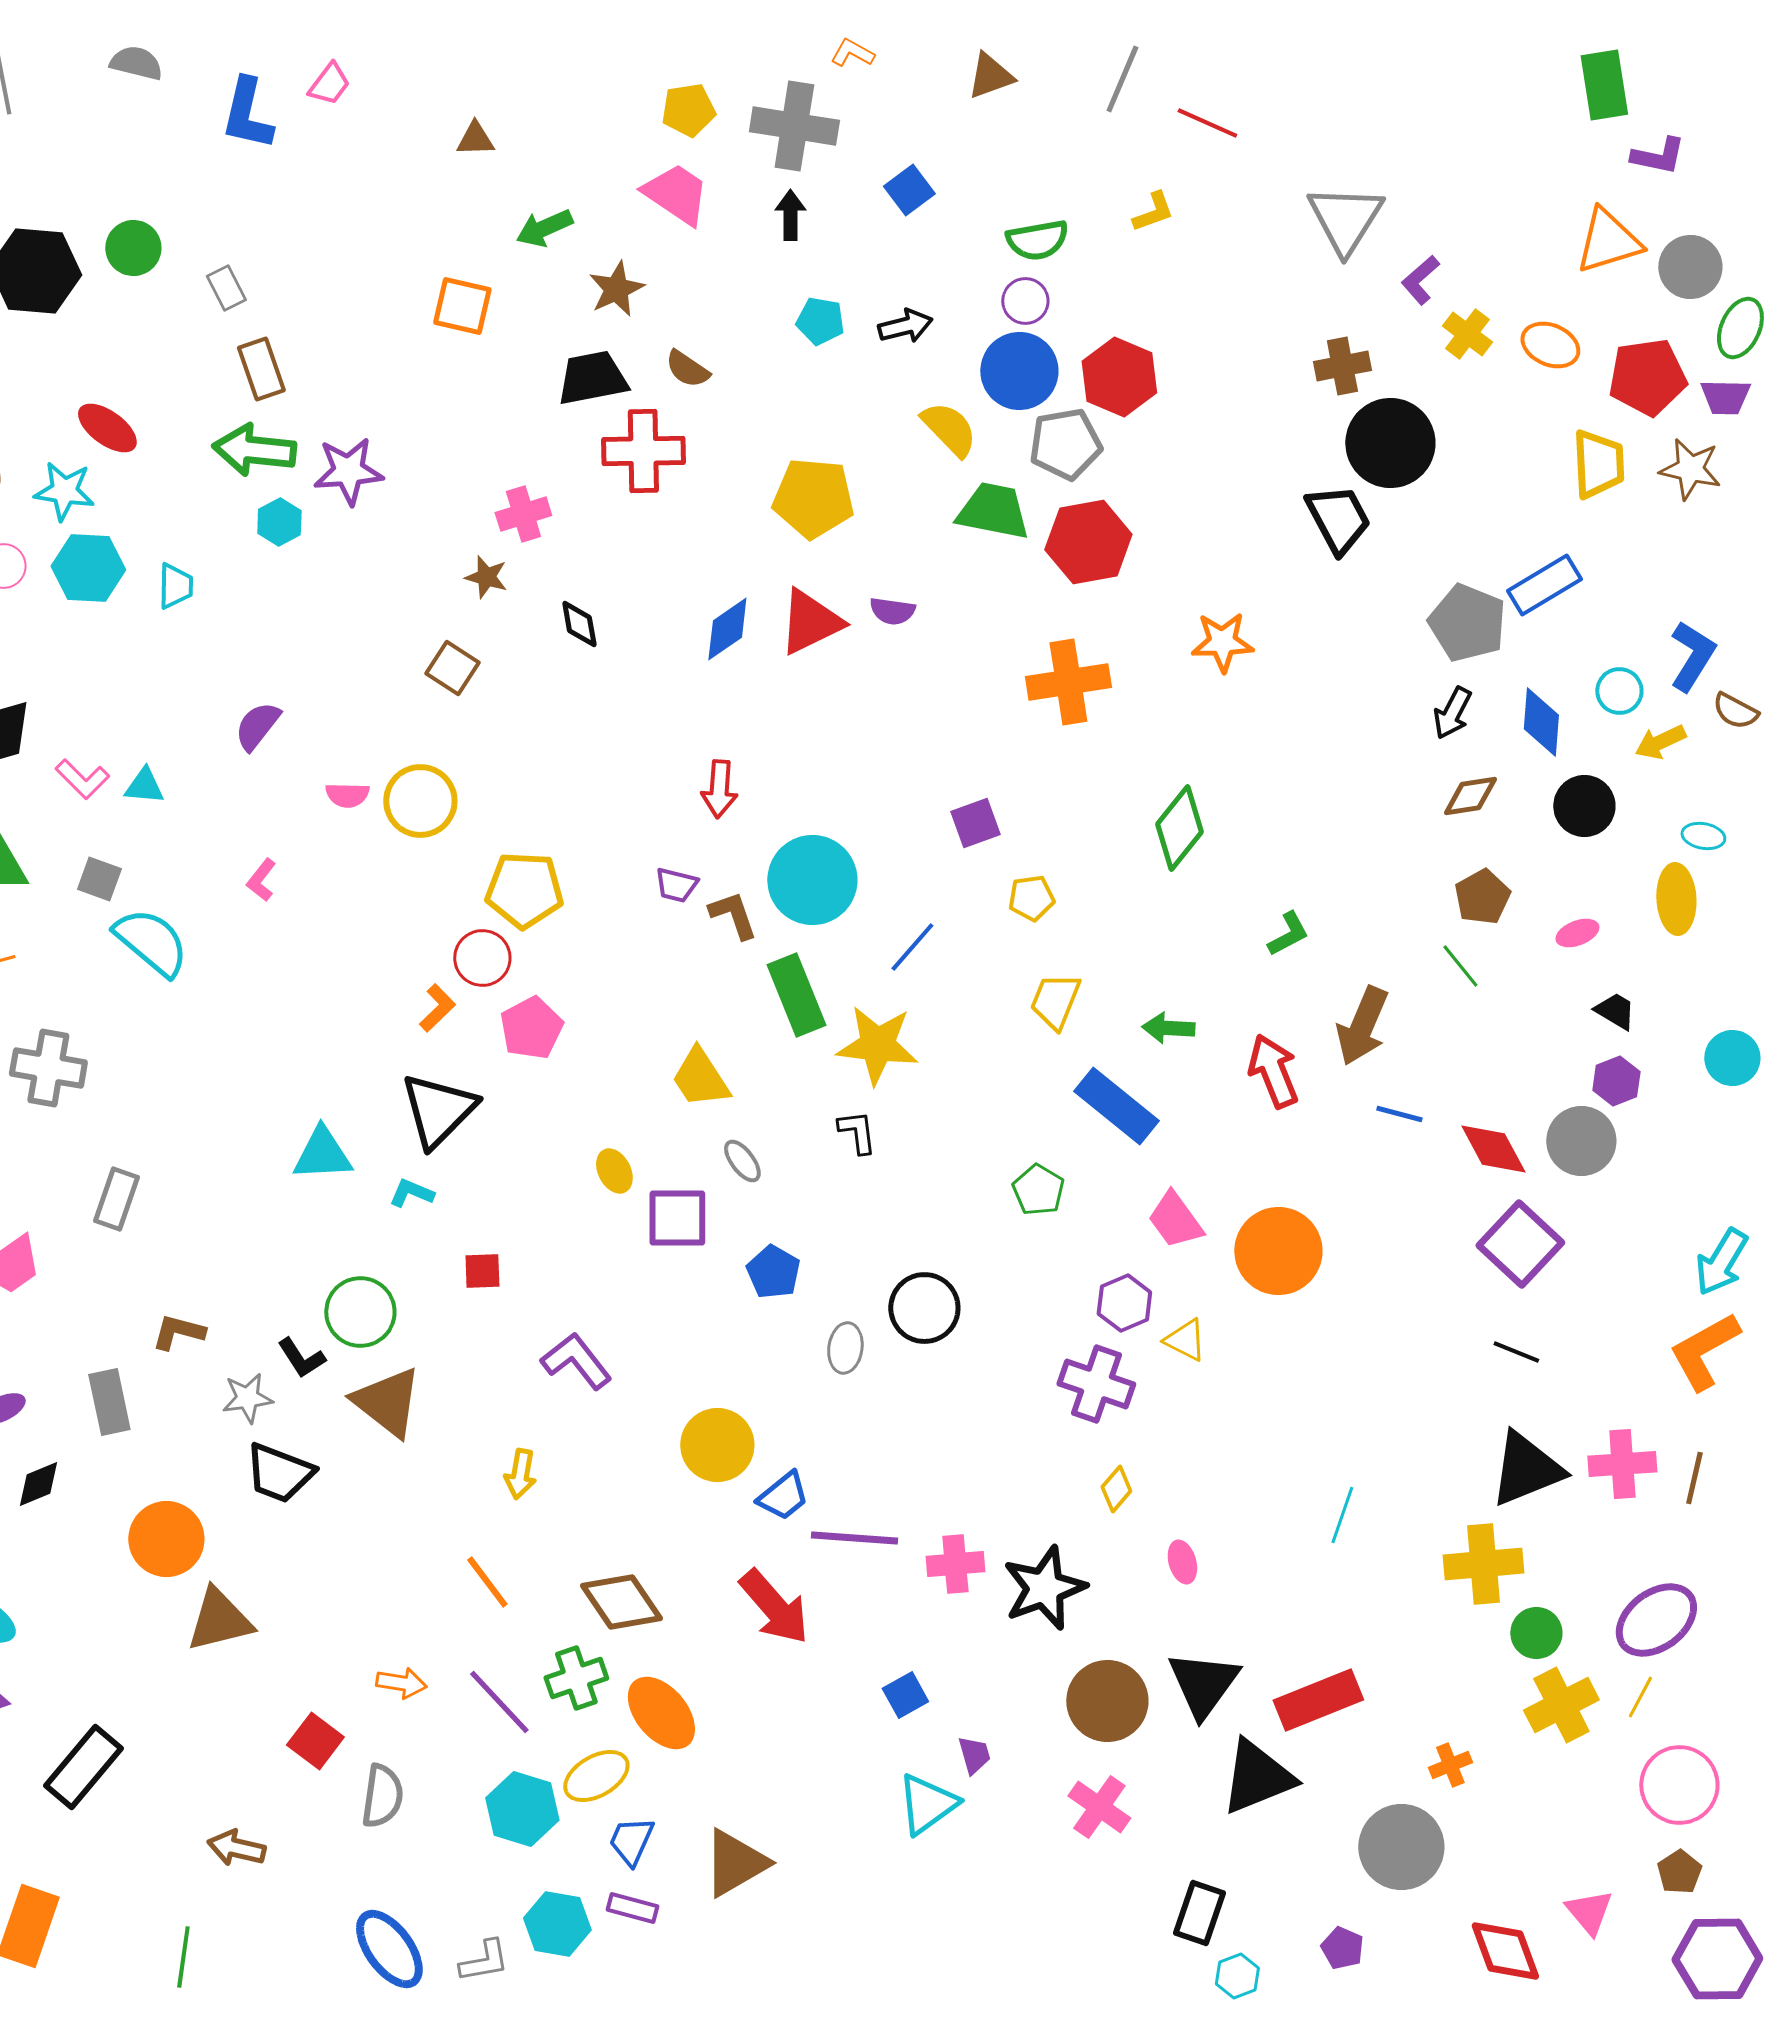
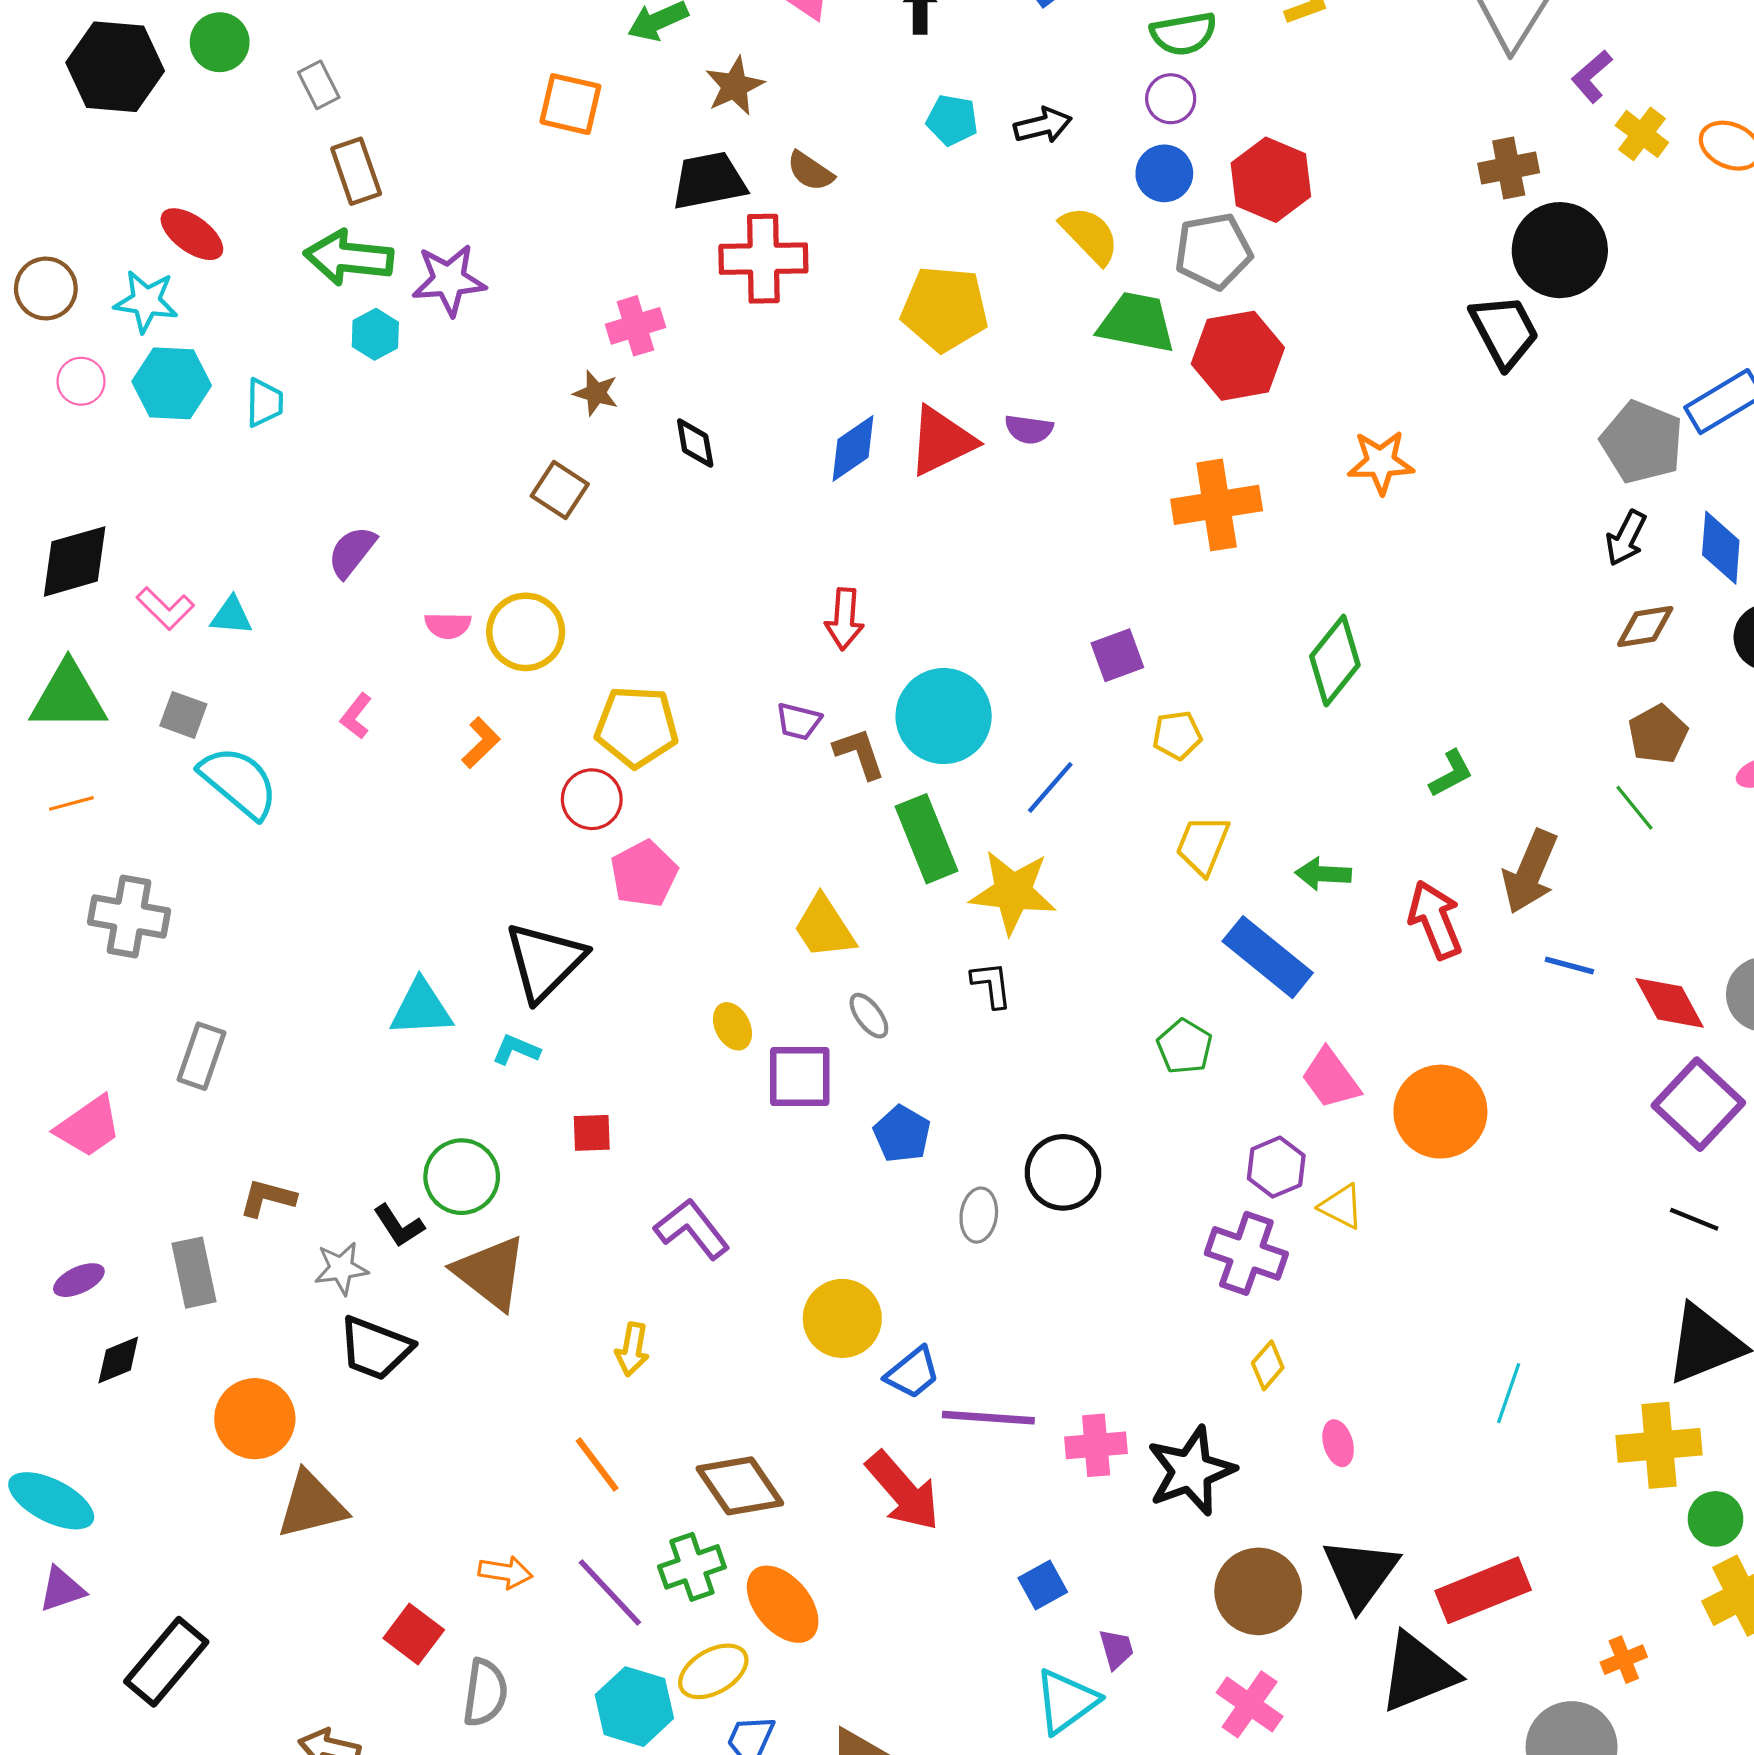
blue circle: (1019, 371) -> (1164, 173), size x0.7
orange L-shape: (437, 1008) -> (481, 743), moved

